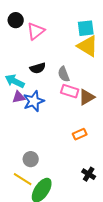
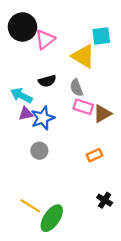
black circle: (16, 20) -> (22, 27), size x1.6
yellow triangle: (88, 46) -> (83, 56), moved
gray circle: (31, 159) -> (39, 151), moved

